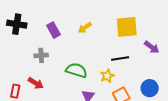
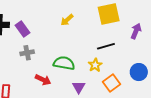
purple rectangle: (53, 30) -> (22, 29), moved
purple arrow: (152, 47) -> (136, 31), turned -98
red arrow: (36, 83) -> (43, 80), moved

